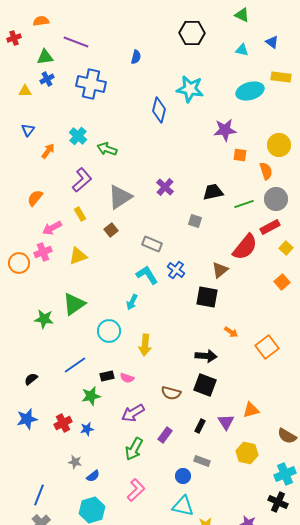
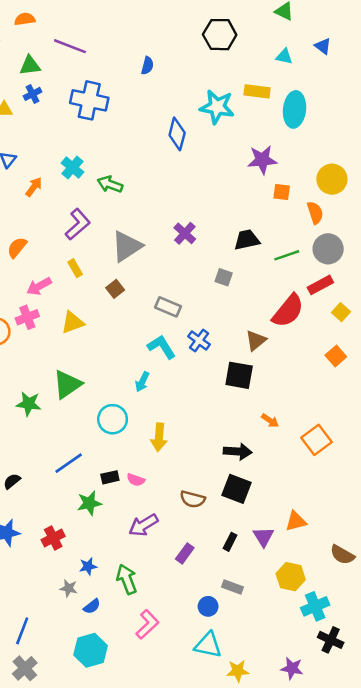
yellow rectangle: (281, 77) -> (257, 91), moved
cyan ellipse: (250, 91) -> (295, 109), turned -68
blue star: (87, 429) -> (88, 566), moved
green arrow: (134, 449) -> (127, 579), moved, turned 130
cyan cross: (285, 474) -> (315, 606), moved

